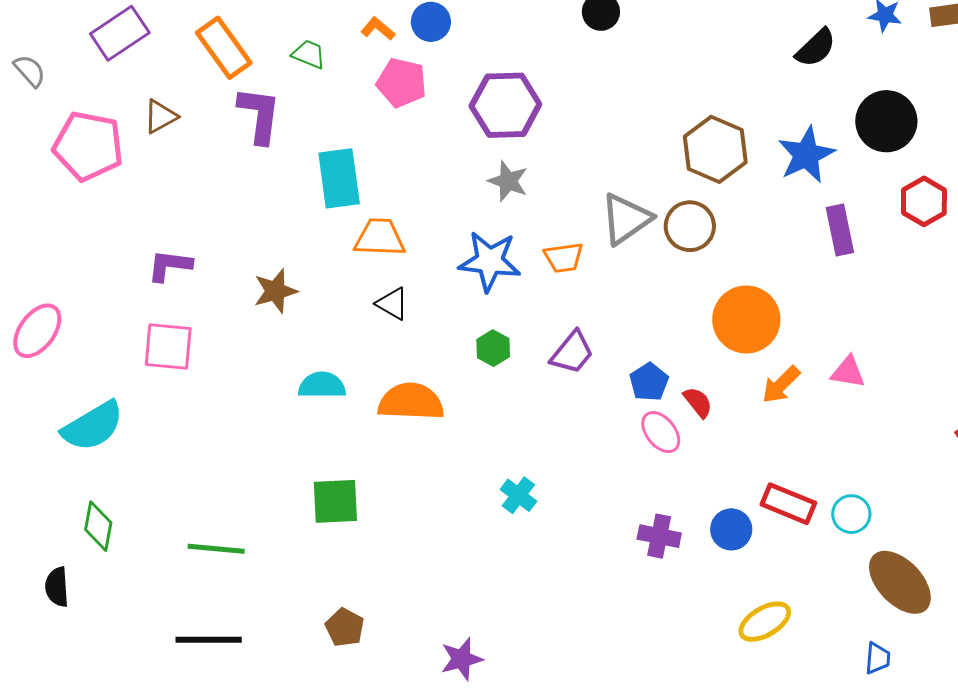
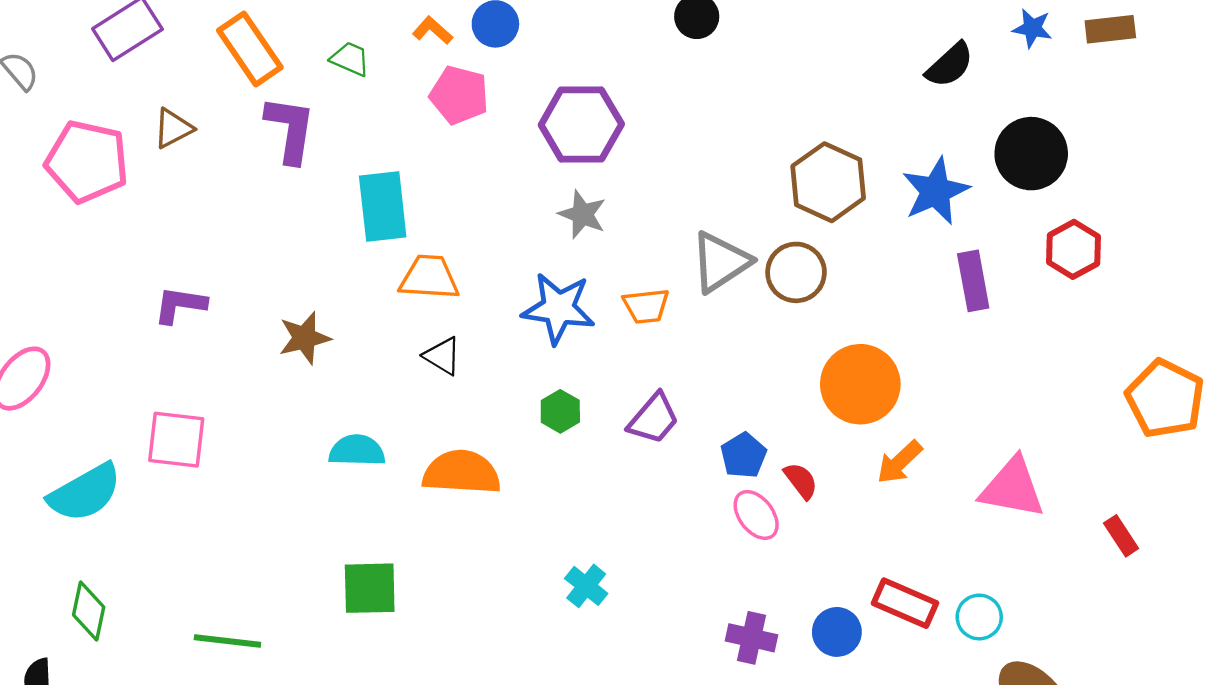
pink square: (168, 346) -> (176, 440), moved
pink triangle: (848, 372) -> (1012, 488), moved, size x1.6

